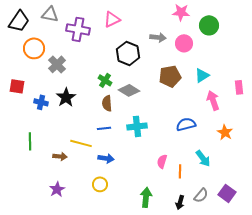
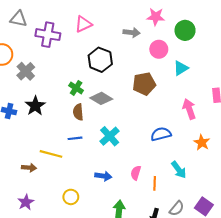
gray arrow: (158, 37) -> (132, 32), moved
cyan triangle: (202, 75) -> (181, 68), moved
cyan cross: (137, 126) -> (110, 136), turned -36
blue arrow: (106, 158) -> (103, 176), moved

